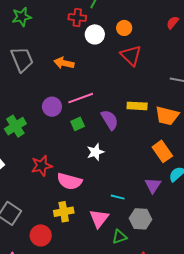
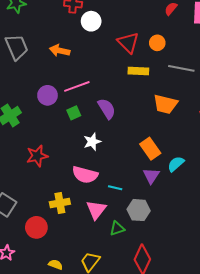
orange circle: (124, 28) -> (157, 43), moved
yellow rectangle: (137, 106) -> (138, 71), moved
orange rectangle: (162, 151) -> (150, 149), moved
pink semicircle: (69, 181) -> (85, 175), moved

